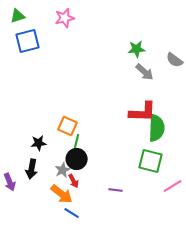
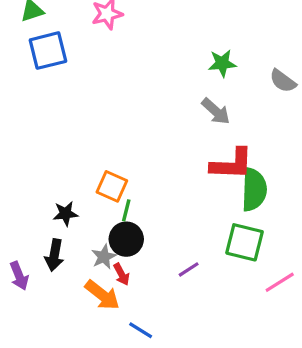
gray arrow: (145, 72) -> (216, 111), moved
purple line: (116, 190) -> (189, 269), moved, turned -40
blue line: (72, 213) -> (141, 330), moved

